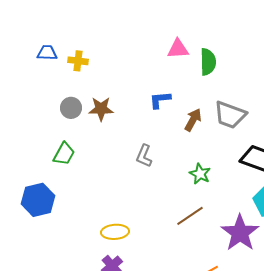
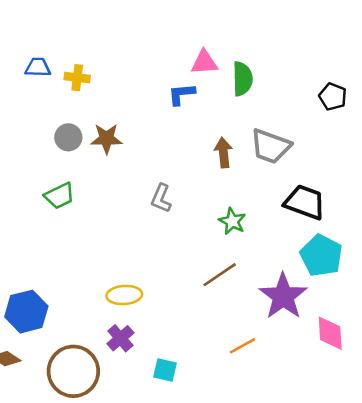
blue L-shape: (160, 100) -> (181, 94), moved
brown arrow: (193, 120) -> (223, 153), turned -35
green trapezoid: (64, 154) -> (59, 196), turned 35
blue hexagon: (38, 200) -> (26, 312), moved

